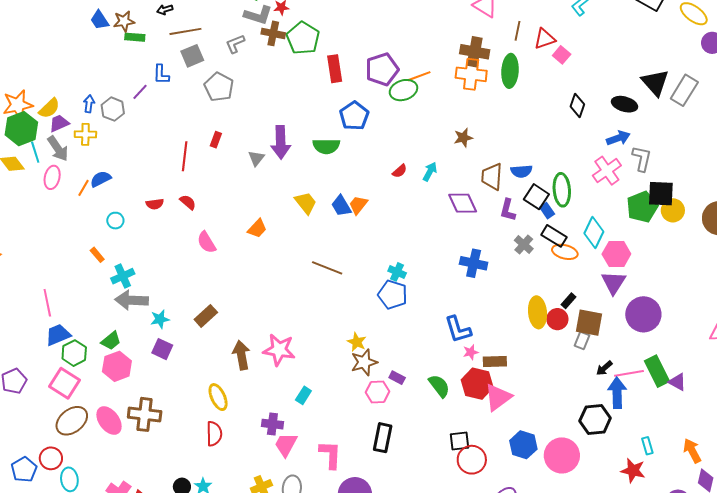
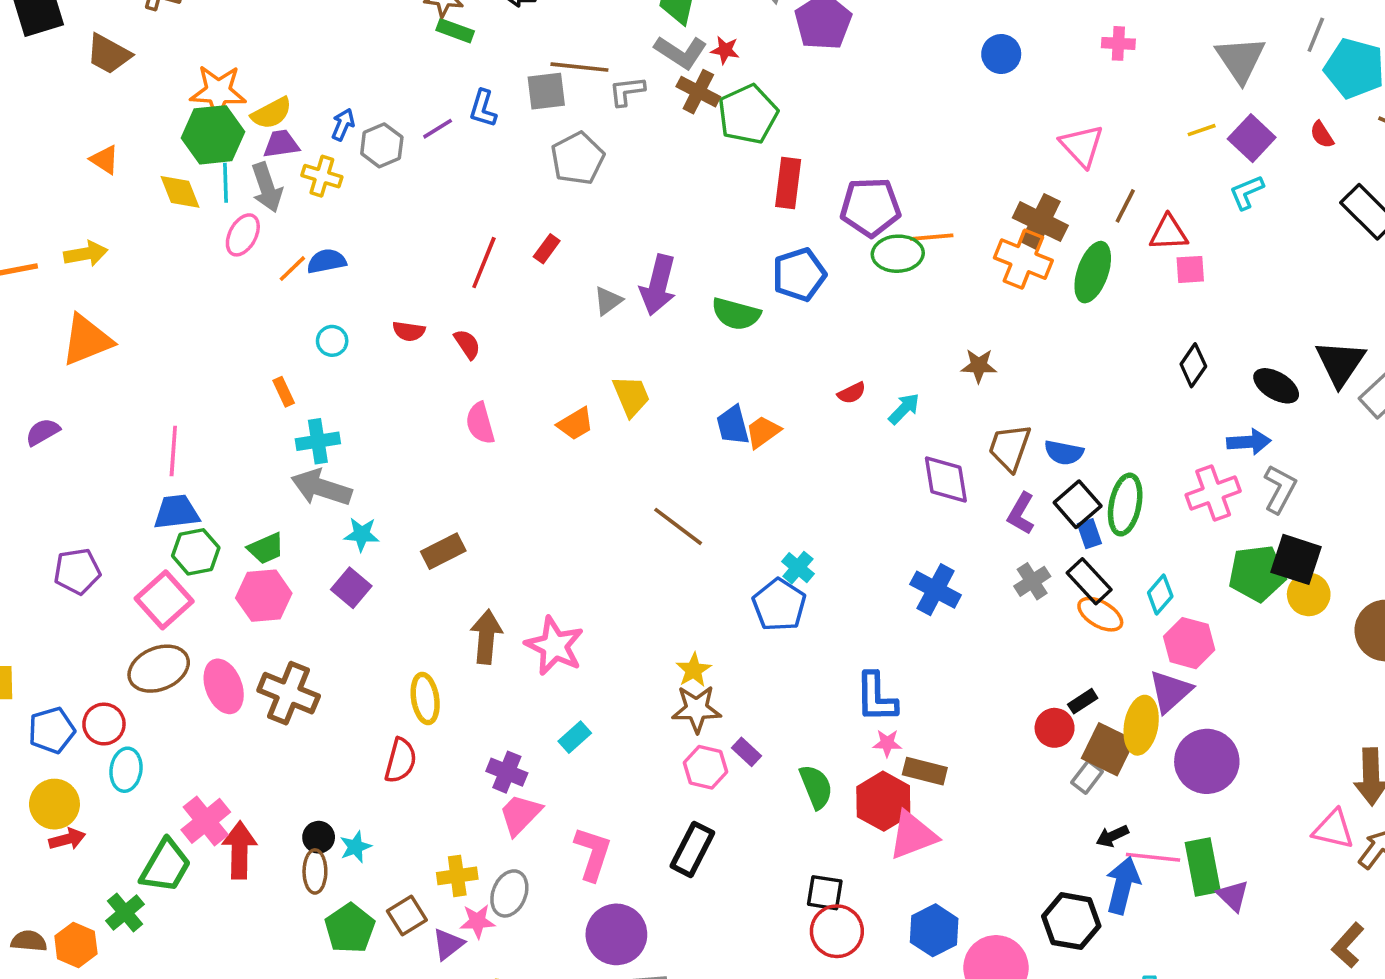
brown line: (185, 31) -> (579, 67), moved
pink square: (562, 55) -> (1190, 269), turned 30
yellow trapezoid: (306, 203) -> (631, 396), moved
cyan diamond: (594, 232) -> (1160, 594), size x0.7
yellow ellipse: (538, 312) -> (1141, 725), moved

